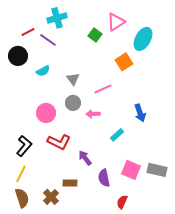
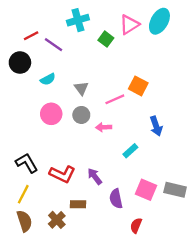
cyan cross: (57, 18) -> (78, 20), moved
cyan ellipse: (143, 39) -> (159, 21), moved
orange square: (124, 62) -> (138, 86), moved, turned -30
pink circle: (46, 113) -> (51, 114), moved
red L-shape: (59, 142) -> (62, 174), moved
black L-shape: (24, 146) -> (27, 163), turned -70

